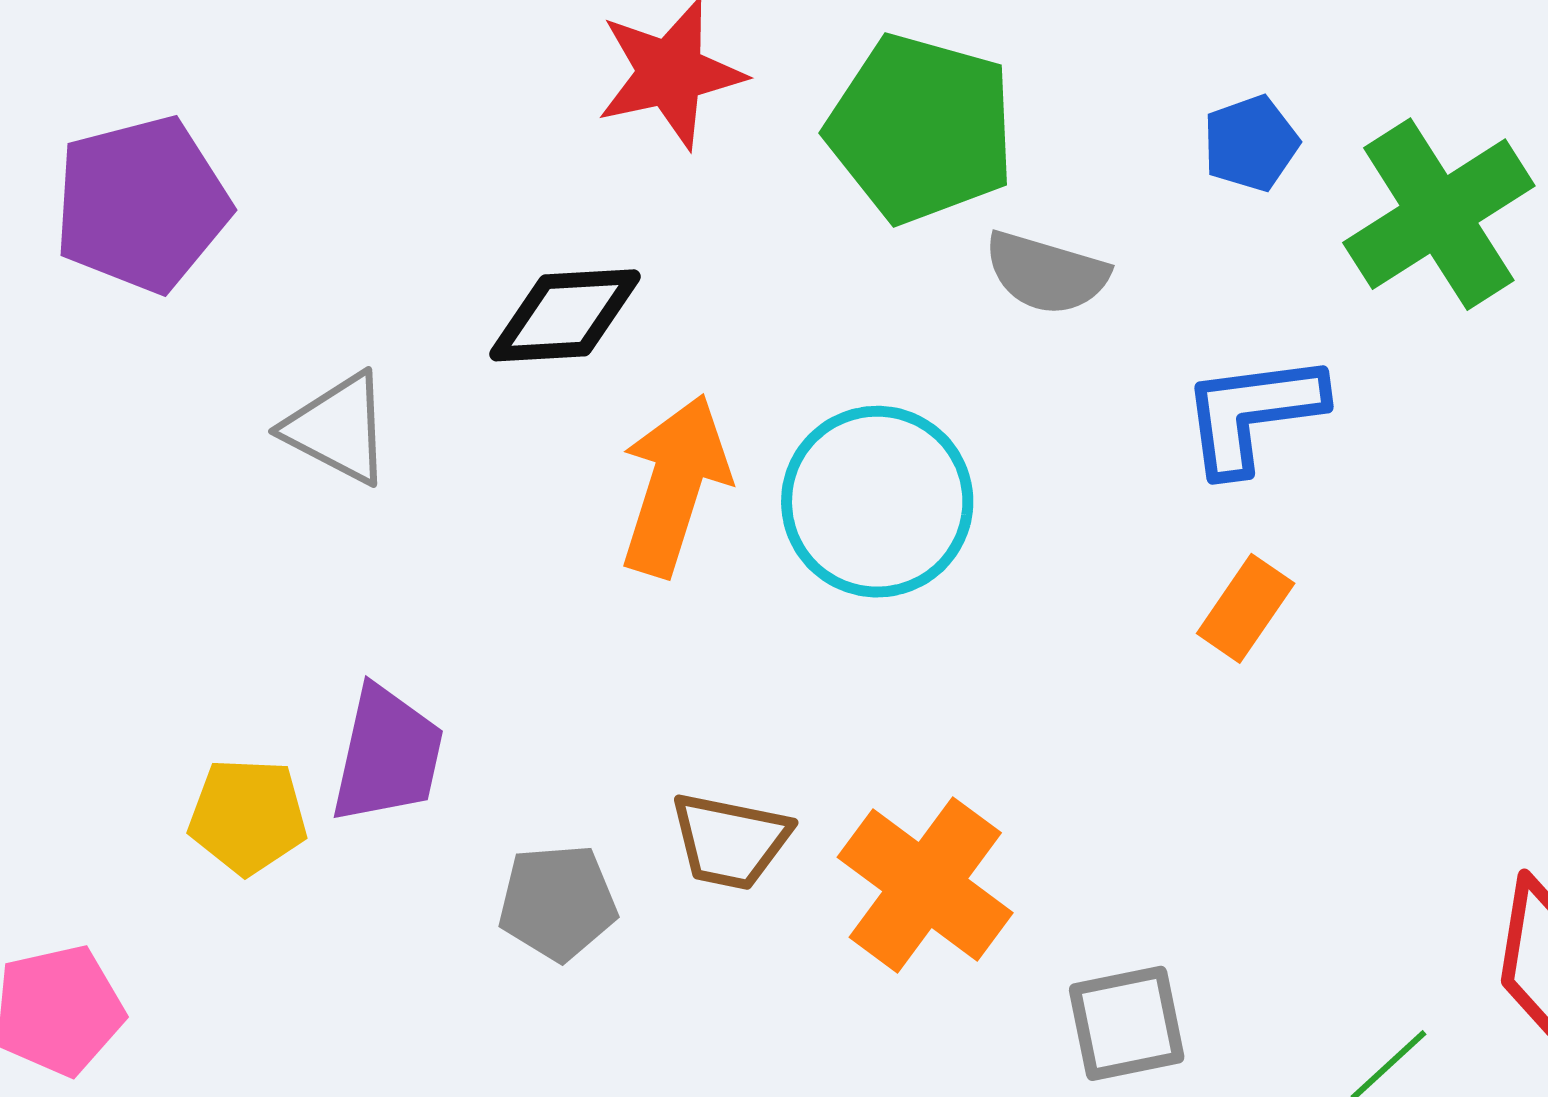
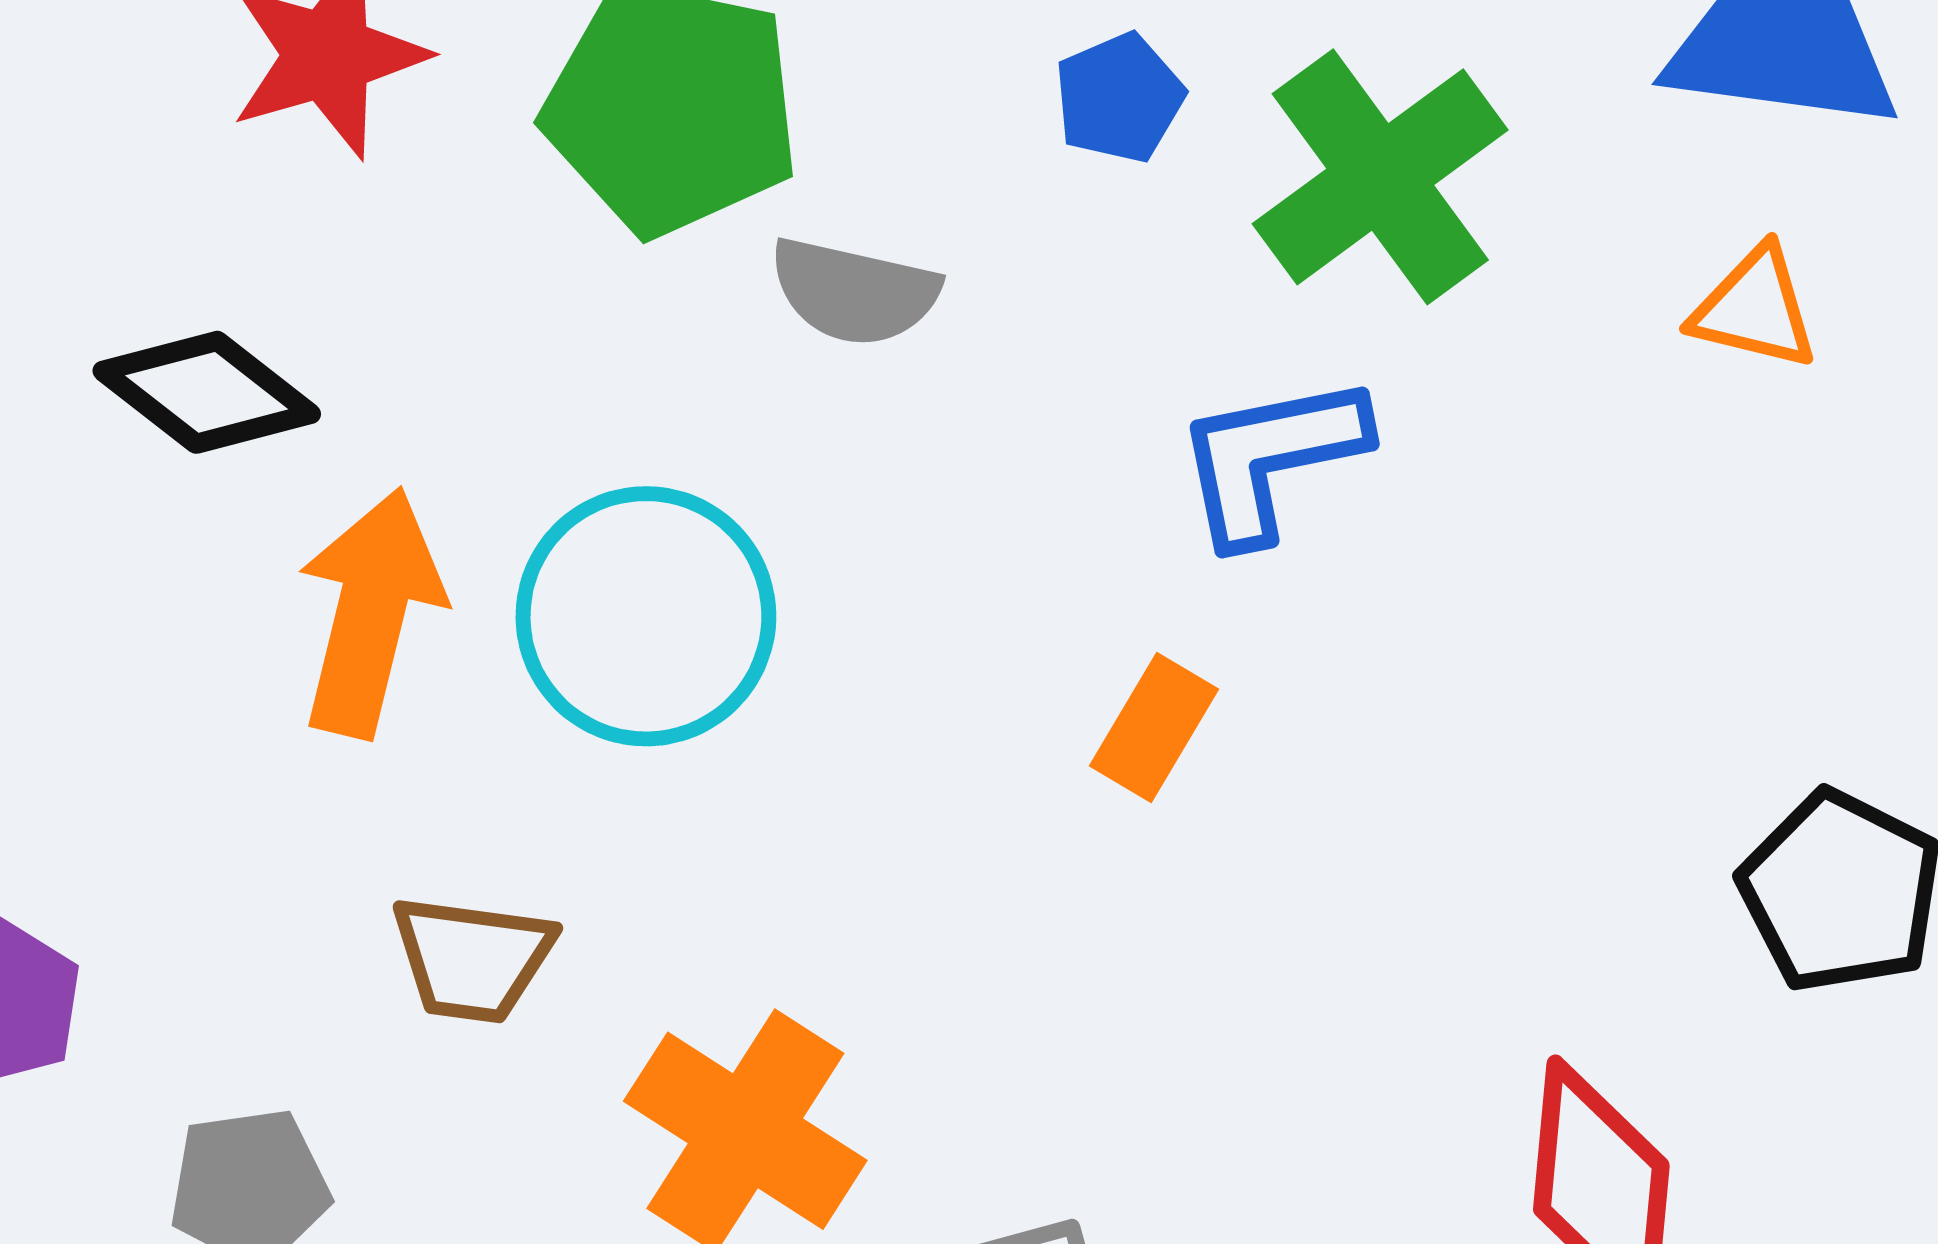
black diamond: (565, 315) -> (207, 392), turned 45
blue L-shape: (1253, 413) -> (1271, 458), moved
brown trapezoid: (730, 841) -> (472, 959), moved

